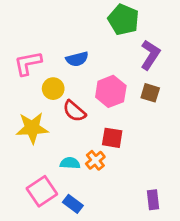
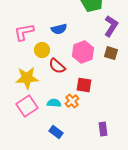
pink square: (42, 191) -> (27, 106), moved
purple rectangle: (153, 200) -> (103, 129), moved

